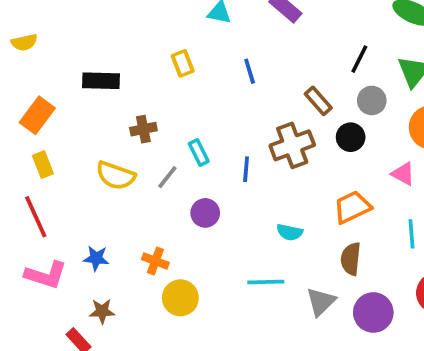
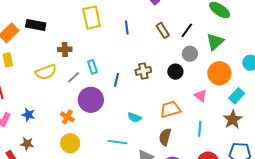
yellow rectangle: (183, 63) -> (92, 18), size x1.6
black rectangle: (101, 81) -> (36, 25), moved
brown rectangle: (318, 101) -> (163, 30), moved
brown cross: (292, 145) -> (143, 71), size x0.7
yellow semicircle: (116, 176) -> (46, 72), turned -50
purple circle: (205, 213) -> (91, 100), size x1.6
orange cross: (155, 261) -> (67, 117), moved

